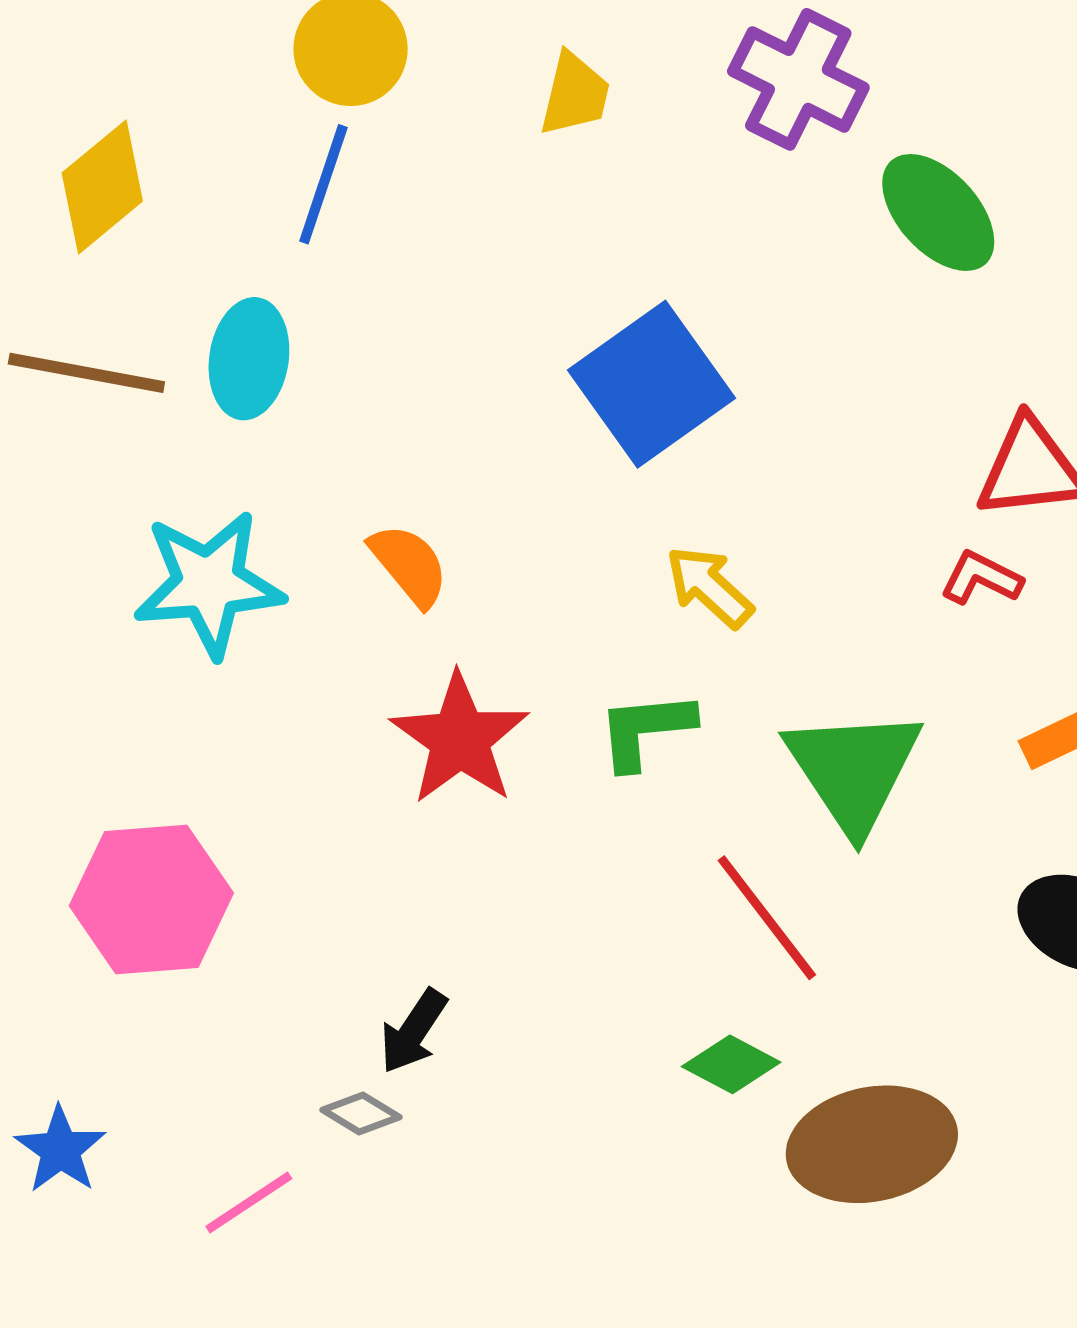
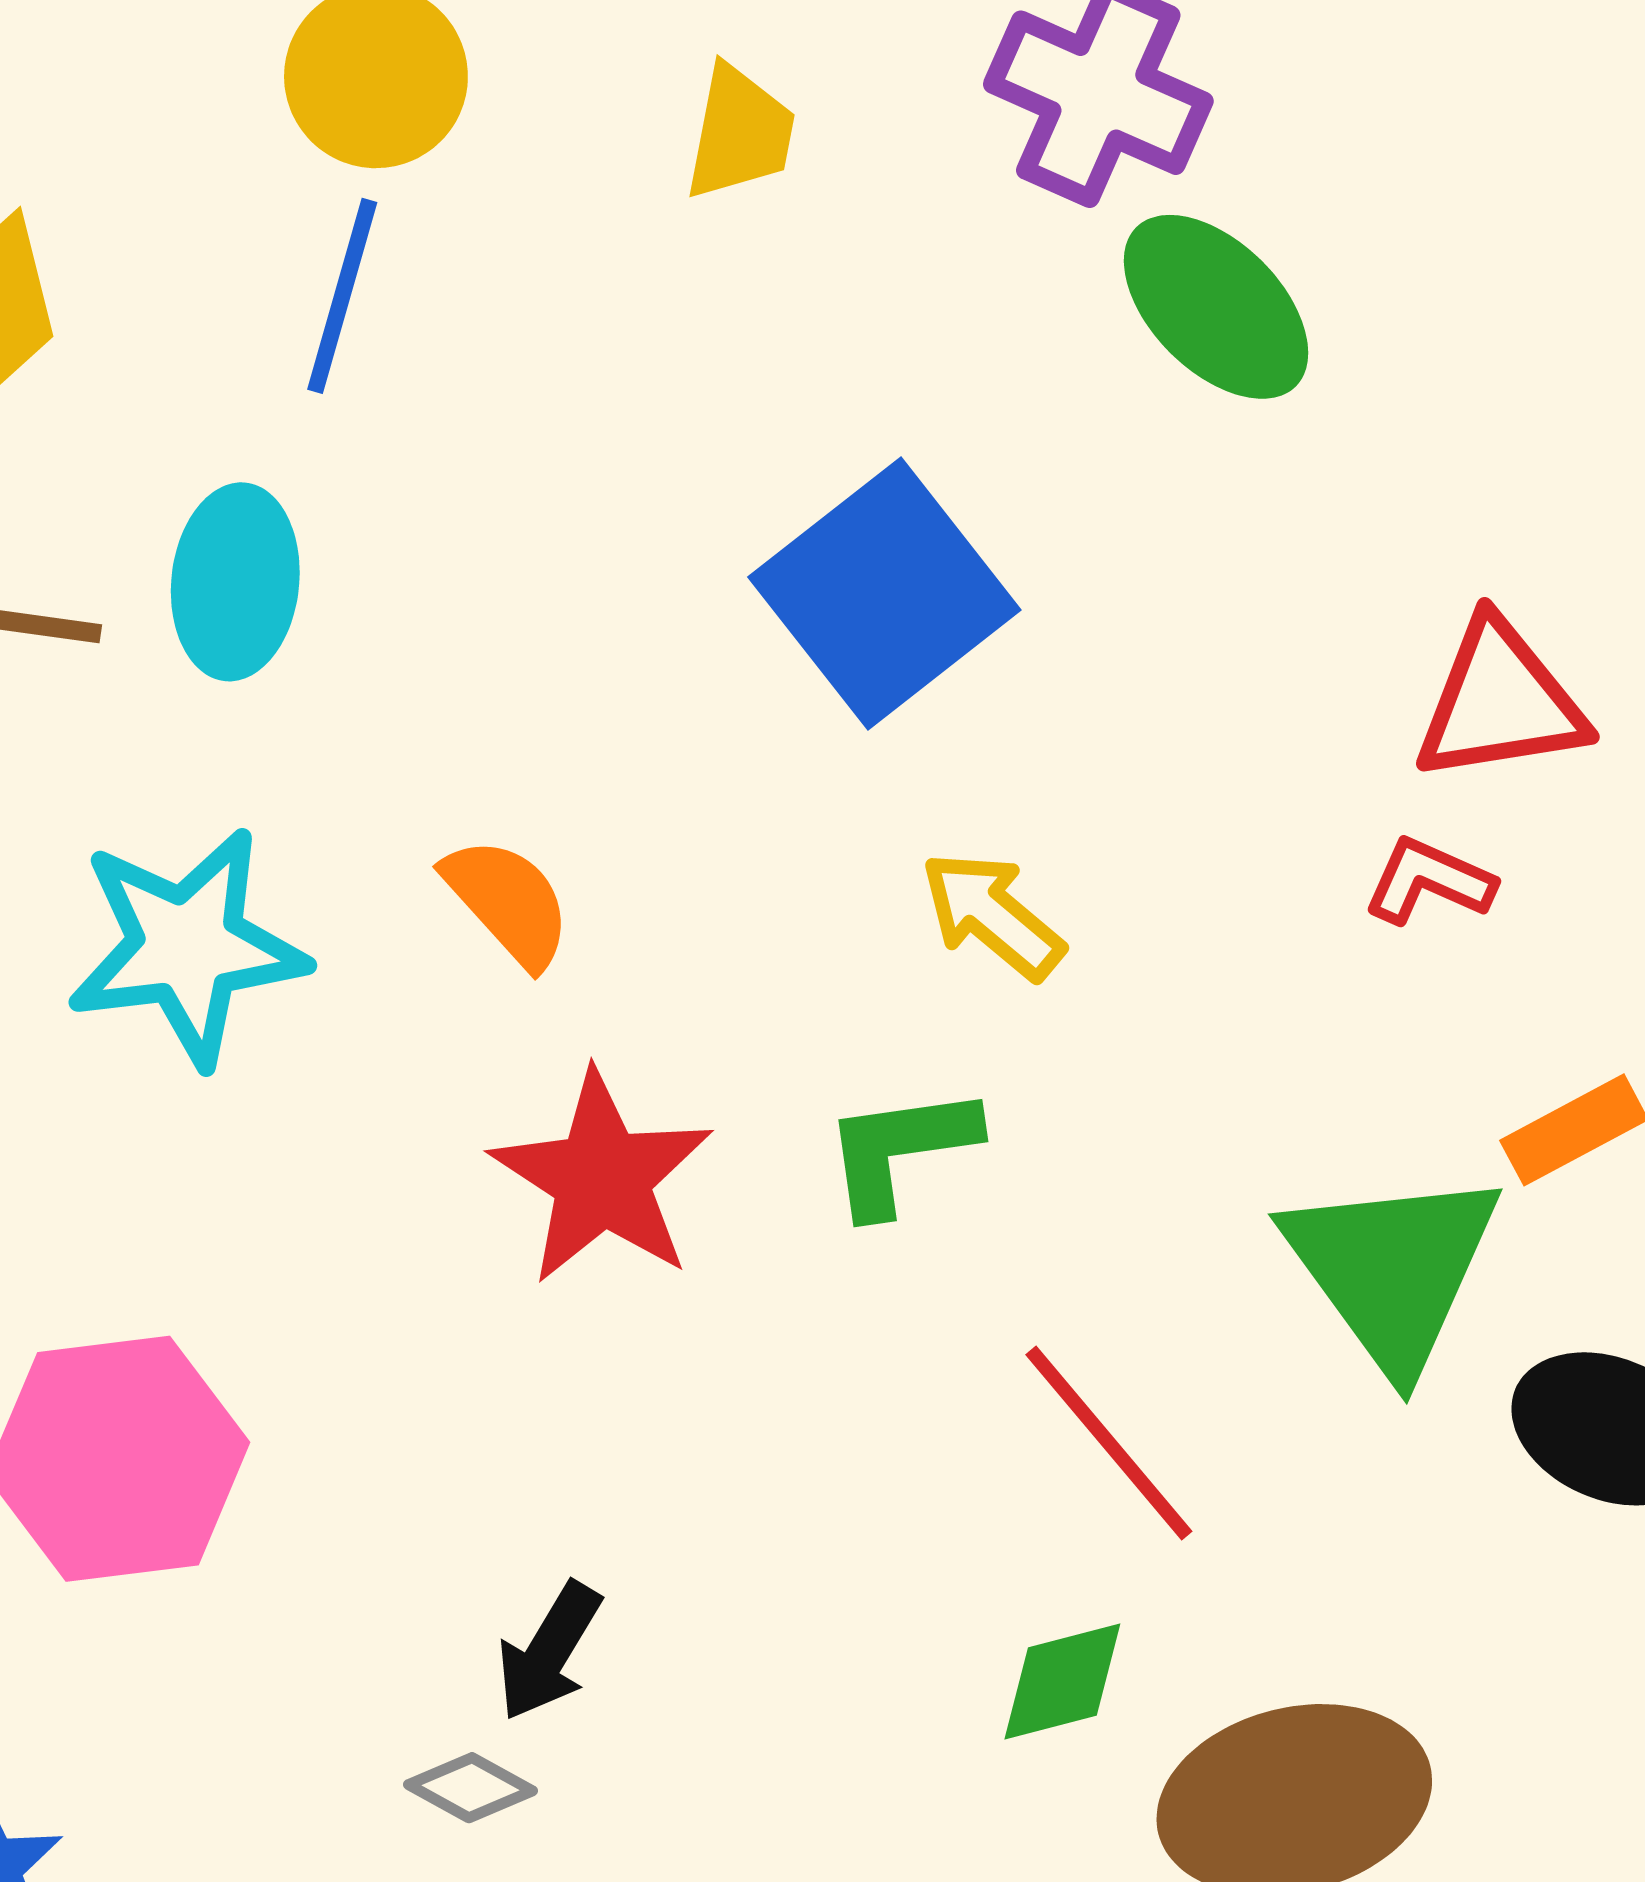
green ellipse: (938, 212) -> (1216, 307), moved
green triangle: (853, 770) -> (1392, 1269), moved
green diamond: (731, 1064) -> (1062, 1682), turned -40

